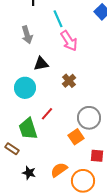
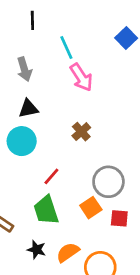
black triangle: (41, 64) -> (28, 109), moved
green trapezoid: (28, 129) -> (46, 210), moved
red square: (97, 156) -> (119, 218), moved
black star: (29, 173) -> (37, 250), moved

